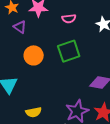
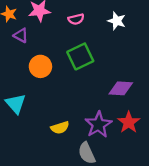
yellow semicircle: (33, 112) -> (60, 128), moved

